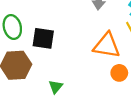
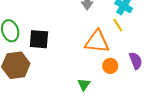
green triangle: (56, 87) -> (84, 84), moved

